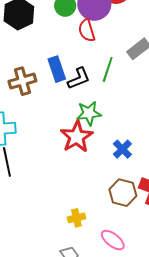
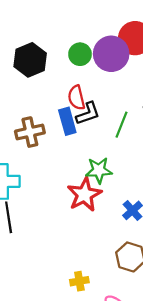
red semicircle: (87, 30) -> (76, 98), moved
black L-shape: (79, 78) -> (88, 113), moved

